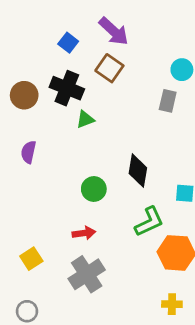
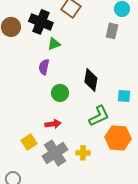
purple semicircle: (28, 152) -> (44, 67), moved
yellow square: (31, 259) -> (29, 142), moved
yellow cross: (172, 304) -> (83, 153), moved

